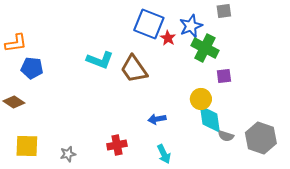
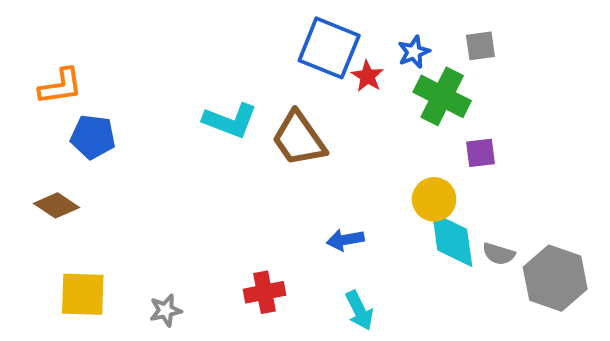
gray square: (224, 11) -> (480, 46), moved
blue star: (191, 26) -> (414, 52), size x0.7
gray semicircle: (226, 136) -> (499, 254), moved

